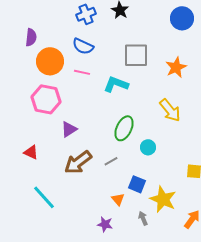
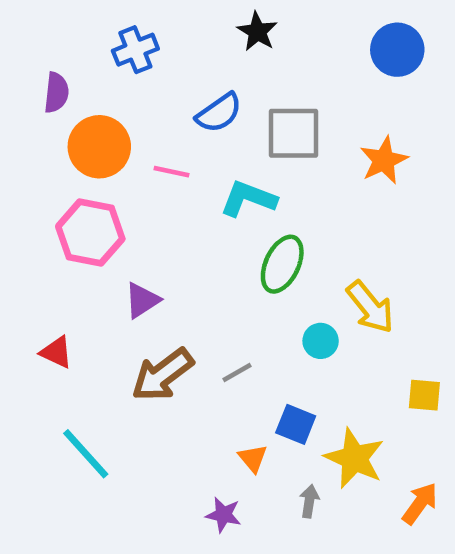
blue cross: (86, 14) -> (135, 50), moved
blue semicircle: (83, 46) -> (219, 113), moved, turned -60
yellow arrow: (170, 110) -> (370, 307), moved
green ellipse: (124, 128) -> (282, 264), moved
gray arrow: (143, 218) -> (309, 501), turned 32

